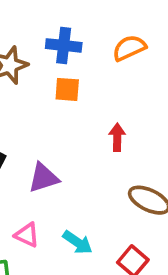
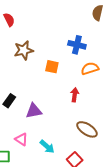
blue cross: (64, 45) -> (77, 45), moved
orange semicircle: (129, 48) -> (90, 68), moved

